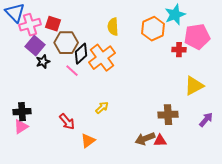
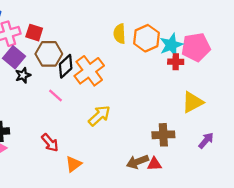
cyan star: (175, 15) -> (171, 45), moved
yellow semicircle: (113, 27) -> (120, 34), moved
pink line: (72, 71) -> (56, 95), moved
yellow arrow: (102, 108) -> (99, 116), moved, size x1.5

